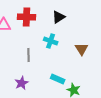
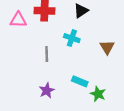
purple star: (22, 83) -> (47, 90), moved

